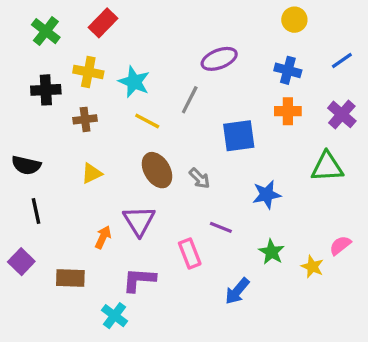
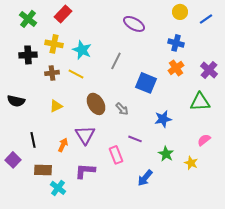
purple ellipse: (219, 59) -> (134, 24), moved, turned 50
blue line: (342, 61) -> (206, 19), moved
orange cross: (288, 111) -> (176, 68), turned -35
yellow line: (147, 121) -> (76, 74), moved
blue square: (239, 136) -> (146, 83), turned 30
black line: (36, 211) -> (33, 140), moved
pink semicircle: (340, 245) -> (204, 140), moved
cyan cross: (114, 316) -> (58, 188), moved

